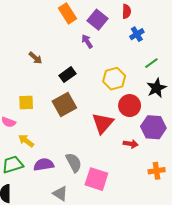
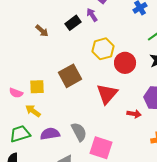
black rectangle: (68, 75) -> (73, 23), moved
yellow hexagon: (114, 79) -> (103, 49), moved
yellow square: (26, 102) -> (37, 87), moved
red circle: (130, 106) -> (125, 63), moved

